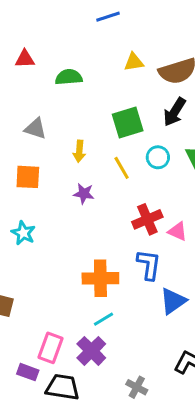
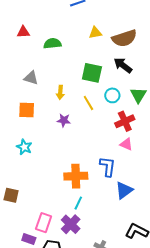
black arrow: (175, 112) -> (123, 65), turned 96
green square: (128, 123) -> (92, 73), turned 30
red cross: (147, 219) -> (125, 121), moved
cyan line: (103, 319) -> (78, 203), turned -32

